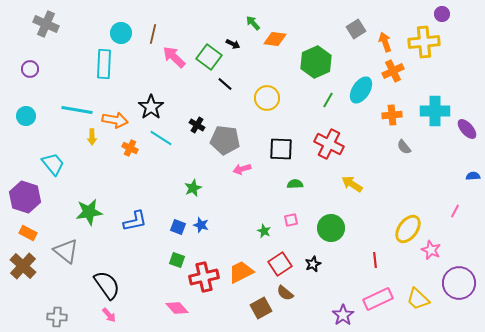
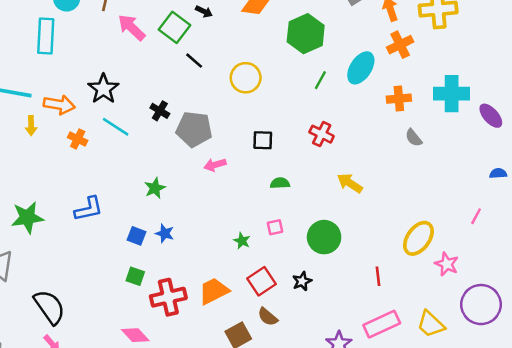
red cross: (329, 144) -> (322, 134), size x0.7
black square: (281, 149) -> (263, 140), size x0.7
blue L-shape: (135, 221) -> (89, 209), moved

